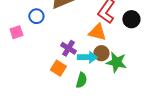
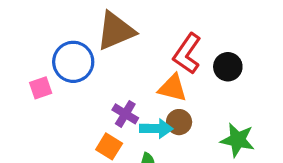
blue circle: (36, 16) -> (73, 62), size x1.6
green star: (116, 62) -> (238, 140), moved

